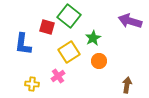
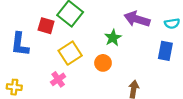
green star: (93, 38) -> (113, 38), moved
yellow cross: (32, 84) -> (14, 87), moved

